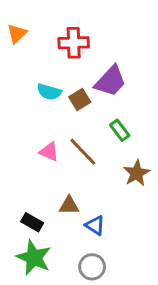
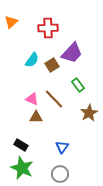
cyan semicircle: (49, 92) -> (32, 60), turned -70
brown triangle: (69, 205) -> (36, 117), moved
blue triangle: (95, 225) -> (62, 147), turned 32

